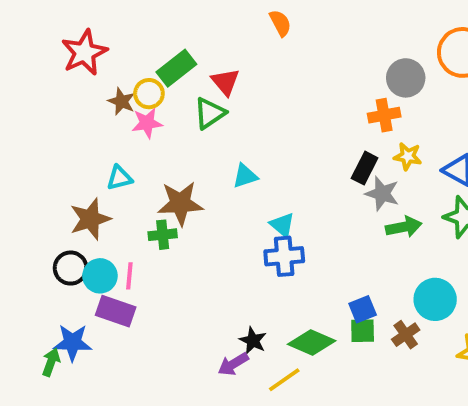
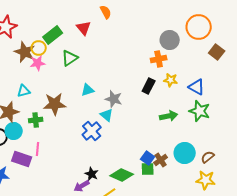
red triangle: (225, 82) -> (84, 28), moved
brown star: (122, 101) -> (25, 52), size x1.5
gray star: (382, 194) -> (114, 99), moved
green cross: (163, 235) -> (36, 120), moved
blue cross: (284, 256) -> (92, 131), moved, turned -36
cyan circle: (100, 276) -> (14, 131), moved
pink line: (129, 276) -> (38, 149), moved
blue square: (363, 309) -> (148, 158), turned -32
brown cross: (406, 335) -> (161, 160), moved

